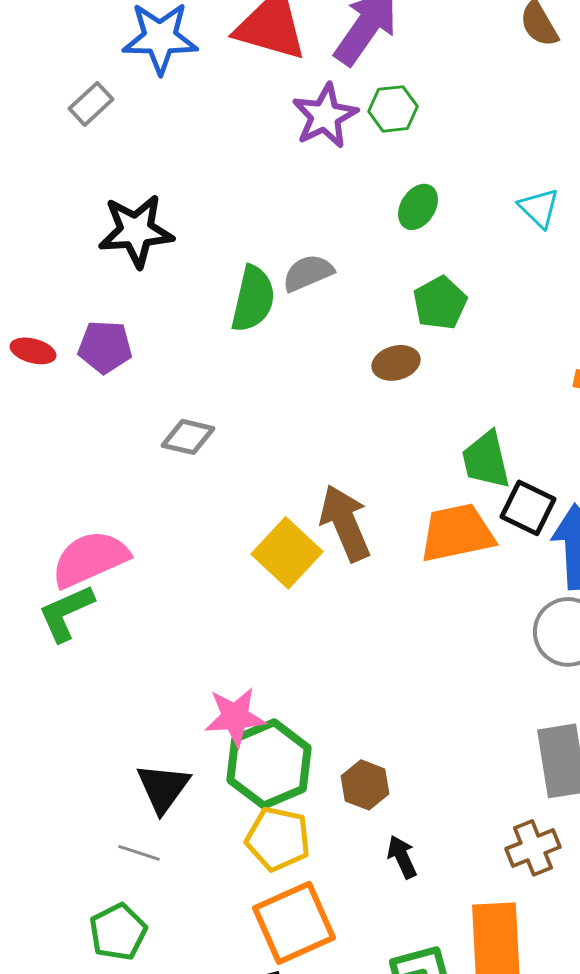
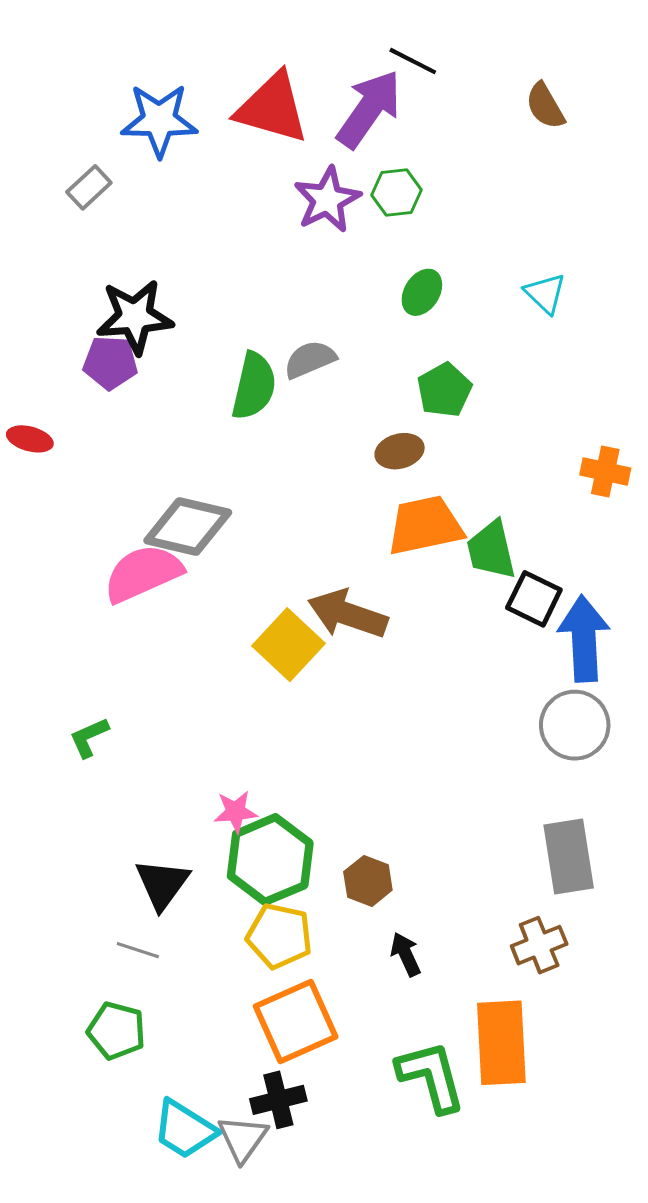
purple pentagon: (105, 347) -> (110, 363), moved
gray diamond: (188, 437) -> (188, 527), size x1.6
brown arrow: (345, 523) -> (348, 614), turned -48
orange trapezoid: (457, 533) -> (425, 525), moved
pink semicircle: (90, 559) -> (143, 573), moved
green L-shape: (66, 613) -> (89, 737), moved, size x0.7
pink star: (235, 717) -> (236, 812), size x0.7
green pentagon: (118, 932) -> (116, 1031), turned -30

